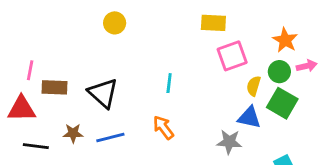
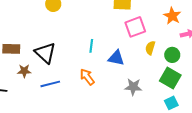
green circle: (279, 72) -> (172, 55), moved
green square: (282, 103) -> (170, 78), moved
blue triangle: (249, 117) -> (116, 58), moved
brown star: (73, 133) -> (24, 71), moved

